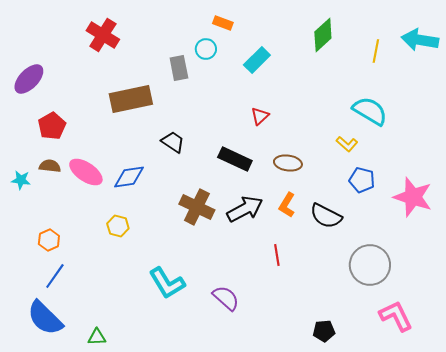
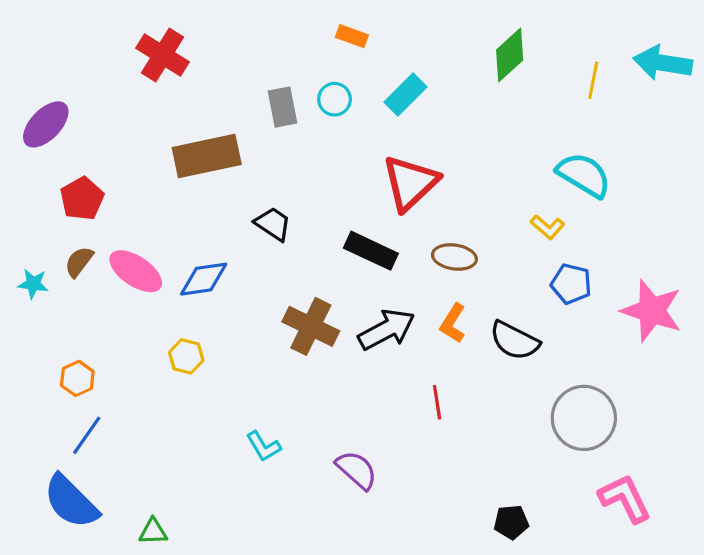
cyan circle: (206, 49) -> (335, 99), moved
red triangle: (260, 116) -> (410, 183), size x2.0
brown semicircle: (50, 166) -> (79, 262), turned -60
cyan L-shape: (167, 283) -> (264, 446), size x0.6

